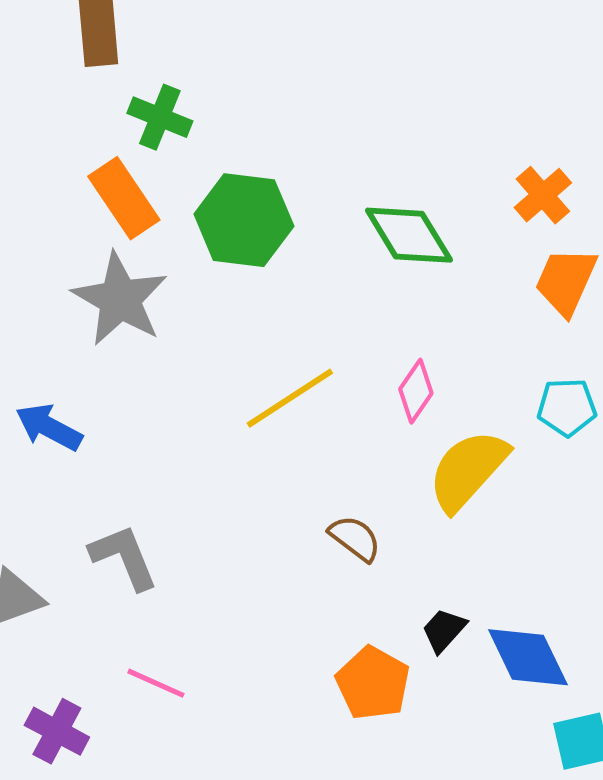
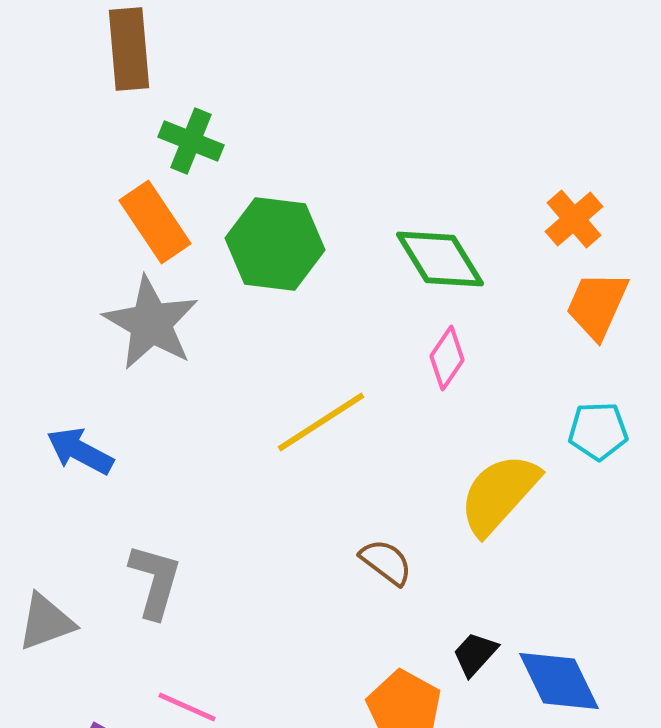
pink diamond: (416, 391) -> (447, 358), moved
gray L-shape: (124, 557) -> (155, 581), turned 38

